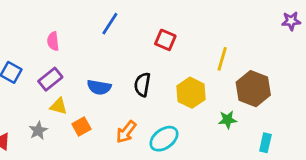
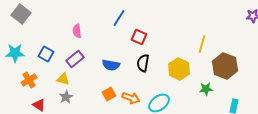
red square: (165, 40) -> (139, 37), moved
yellow triangle: (58, 106) -> (63, 79), moved
orange square: (81, 126) -> (109, 94), moved
orange arrow: (126, 132) -> (131, 98), turned -108

